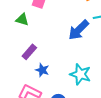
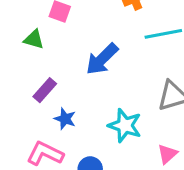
blue arrow: (79, 30) -> (102, 59), moved

